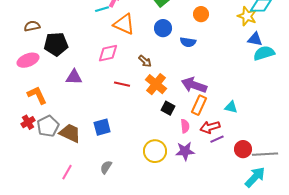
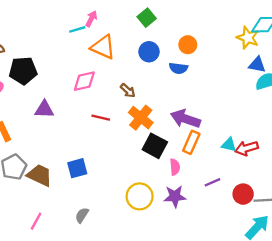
orange circle: (201, 14) -> (188, 45), moved
black square: (168, 108) -> (155, 146), size x1.5
red arrow: (210, 127) -> (247, 148), moved

